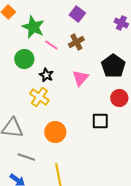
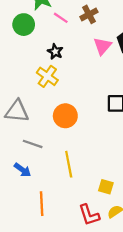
green circle: (24, 59) -> (24, 25), moved
pink triangle: (80, 78) -> (103, 46), moved

